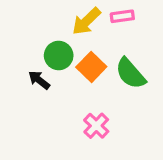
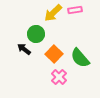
orange square: (91, 67) -> (54, 54), moved
green semicircle: (130, 73) -> (80, 58), moved

